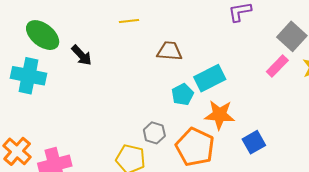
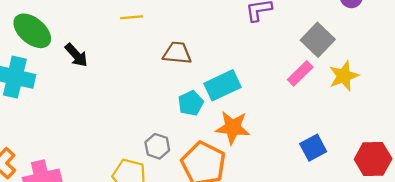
blue square: (254, 142) -> (313, 148), moved

